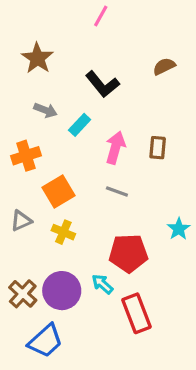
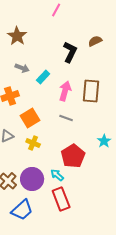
black L-shape: (102, 84) -> (70, 52), moved, turned -115
brown rectangle: (158, 148) -> (91, 91), size x1.6
red pentagon: (128, 253) -> (73, 156), turned -30
red rectangle: (136, 313) -> (61, 199), moved

